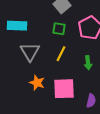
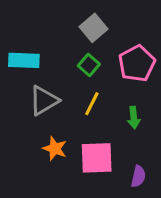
green square: (59, 29) -> (89, 65), turned 32
gray triangle: (30, 52) -> (44, 101), turned 30

